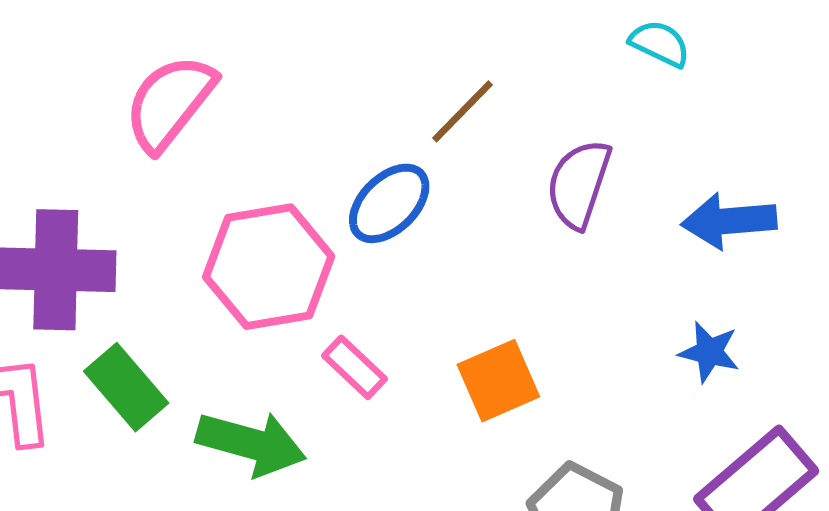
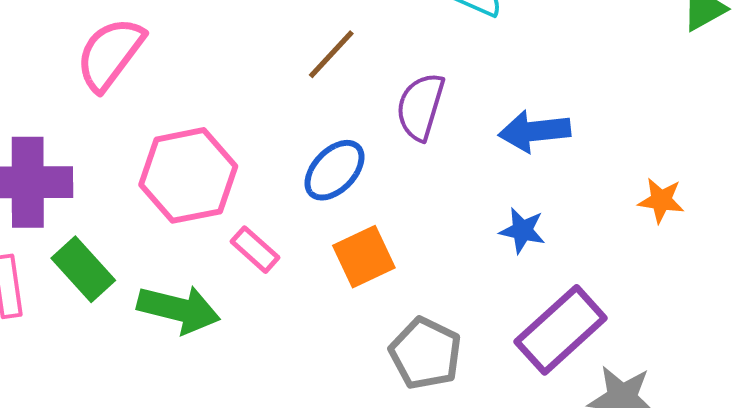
blue ellipse: (389, 203) -> (334, 170), moved

